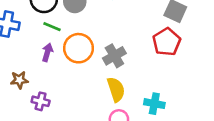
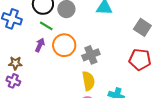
red pentagon: (167, 42) -> (140, 59), moved, turned 30
purple cross: (41, 101) -> (13, 81), moved

